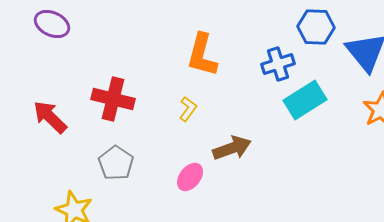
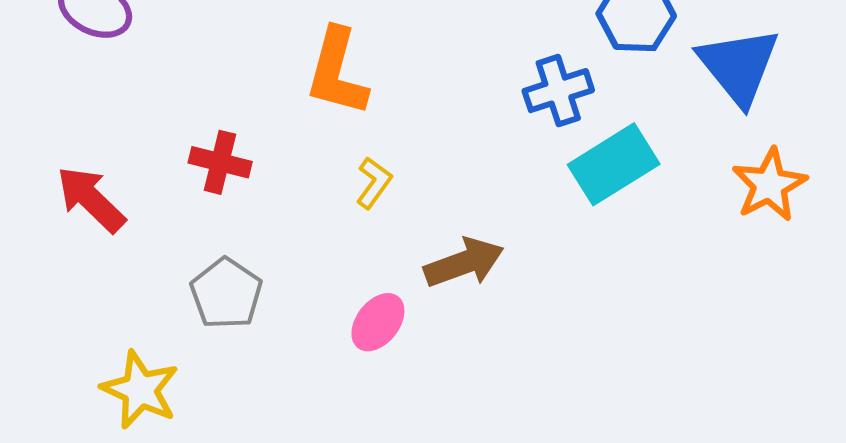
orange L-shape: (202, 55) -> (337, 72), moved
red cross: (113, 99) -> (220, 162), size x0.7

